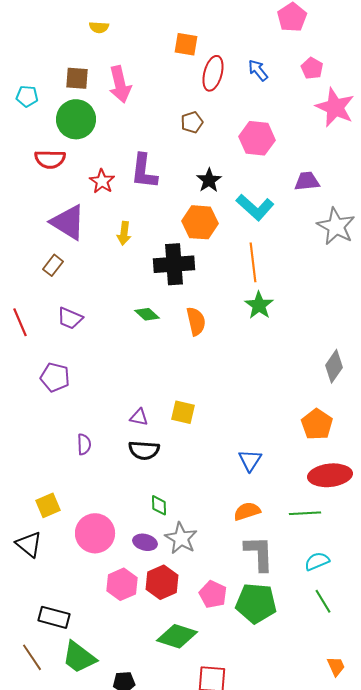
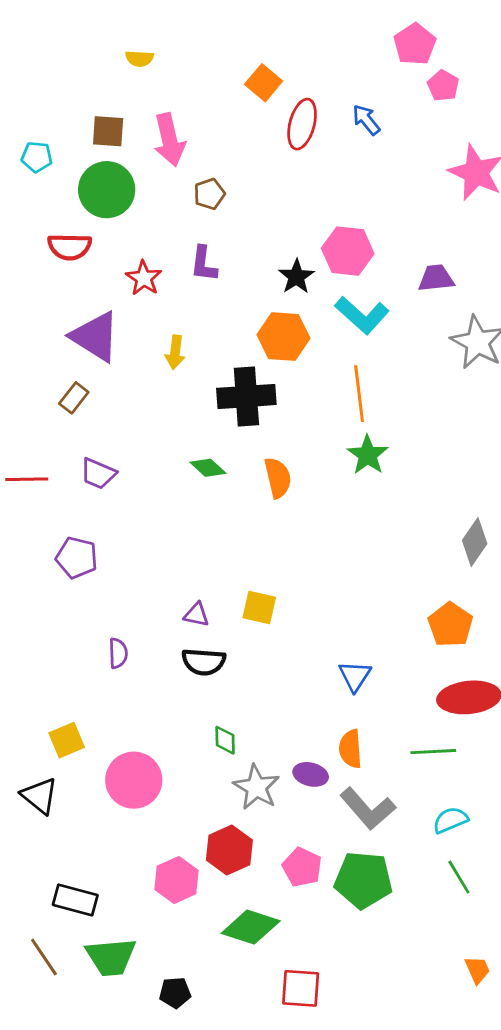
orange square: (186, 44) -> (264, 83), turned 30
pink pentagon: (312, 68) -> (443, 86), moved
brown pentagon: (192, 122) -> (209, 194), moved
pink hexagon: (257, 138) -> (348, 251), moved
purple L-shape: (144, 171) -> (204, 264), size x0.7
red line: (20, 322) -> (27, 479), turned -68
orange semicircle: (247, 511) -> (351, 749), turned -76
purple ellipse: (145, 542) -> (311, 774), moved
gray L-shape: (259, 553) -> (368, 809), turned 141
pink hexagon: (122, 584) -> (177, 880), moved
green trapezoid: (79, 657) -> (111, 957), turned -42

